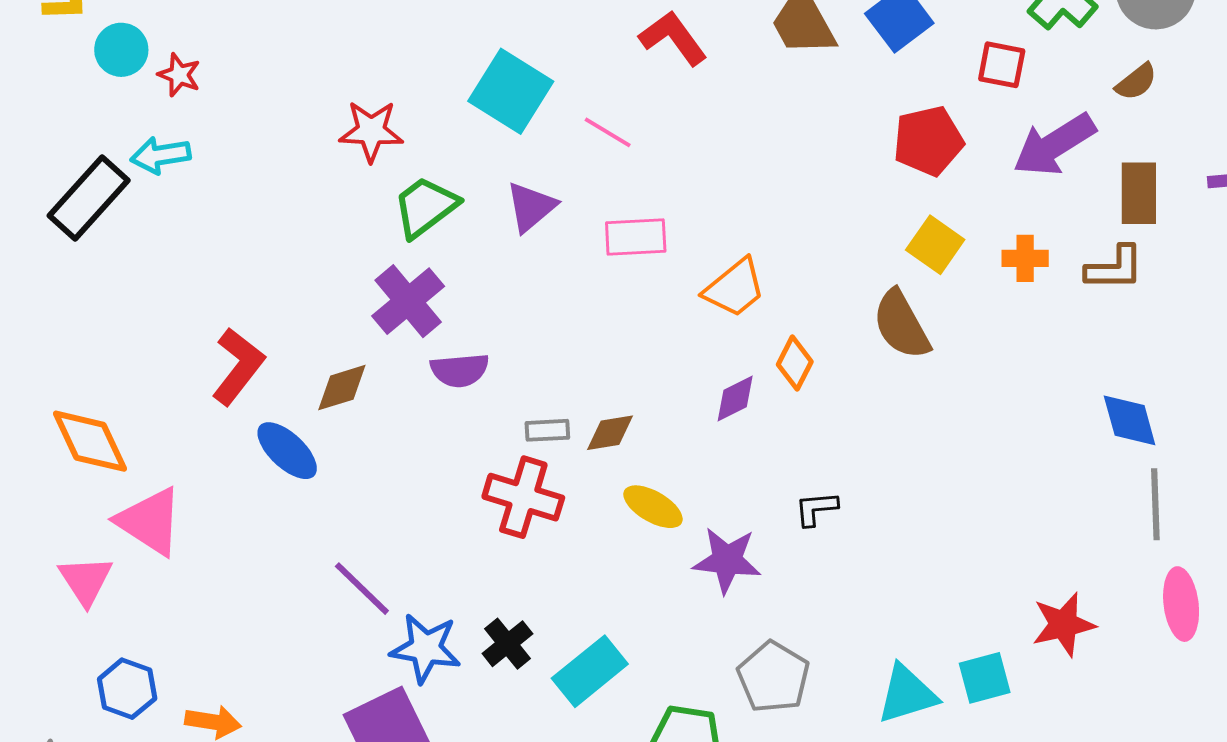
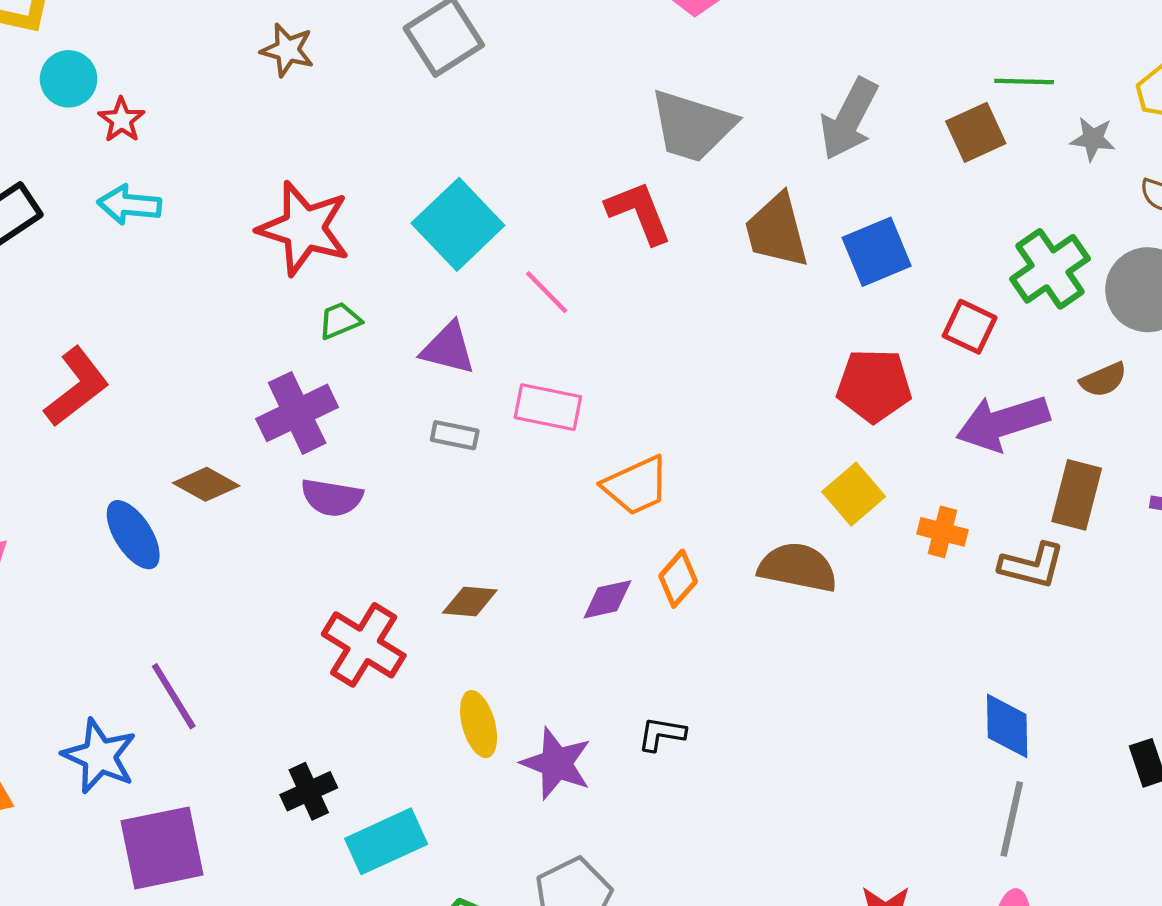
red star: (371, 131) -> (304, 228), size x1.4
cyan arrow: (161, 155) -> (129, 205), moved
green trapezoid: (425, 207) -> (340, 321), size x0.6
purple triangle: (531, 207) -> (448, 348), turned 40
brown semicircle: (901, 325) -> (798, 567), turned 116
red L-shape: (238, 366) -> (77, 387), moved
brown diamond: (342, 388) -> (206, 484), turned 32
gray rectangle: (547, 430) -> (455, 435), moved
yellow ellipse: (653, 507) -> (479, 724), moved, turned 30
blue star: (426, 648) -> (99, 756), moved

